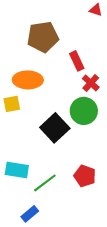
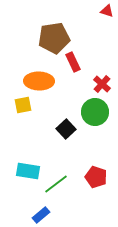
red rectangle: (77, 61) -> (73, 62), moved
black square: (55, 128) -> (66, 129), size x0.7

